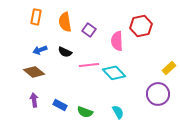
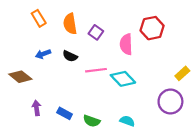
orange rectangle: (36, 17) -> (39, 18), turned -42
brown diamond: (34, 72) -> (20, 77), moved
cyan semicircle: (118, 112) -> (127, 121), turned -40

